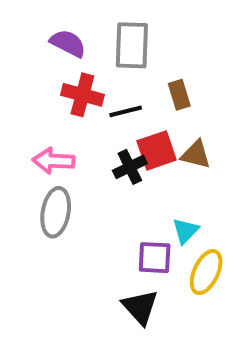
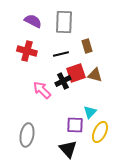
red cross: (82, 95) -> (27, 51), moved
pink arrow: (54, 161) -> (42, 90), moved, turned 42
gray ellipse: (56, 212) -> (27, 135), moved

